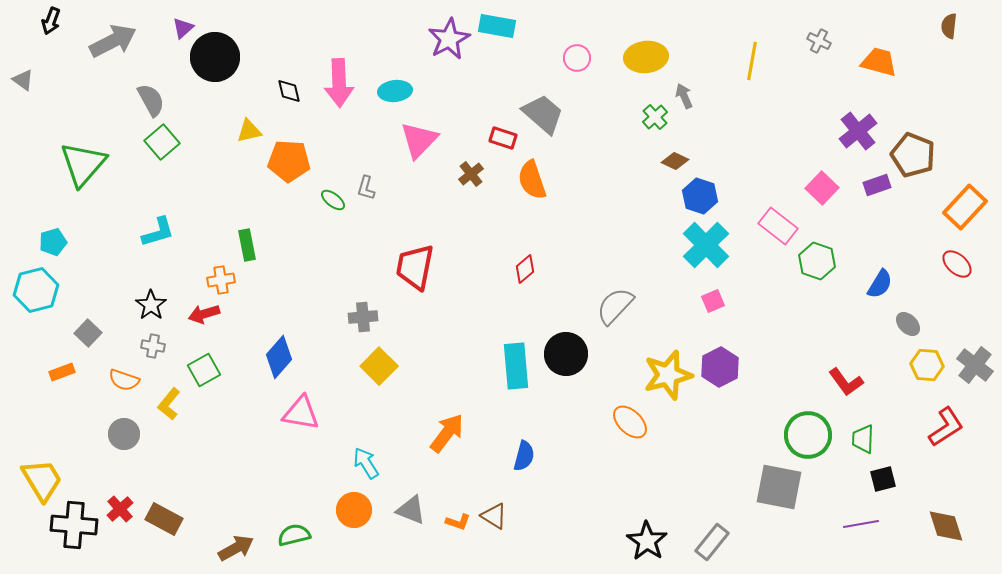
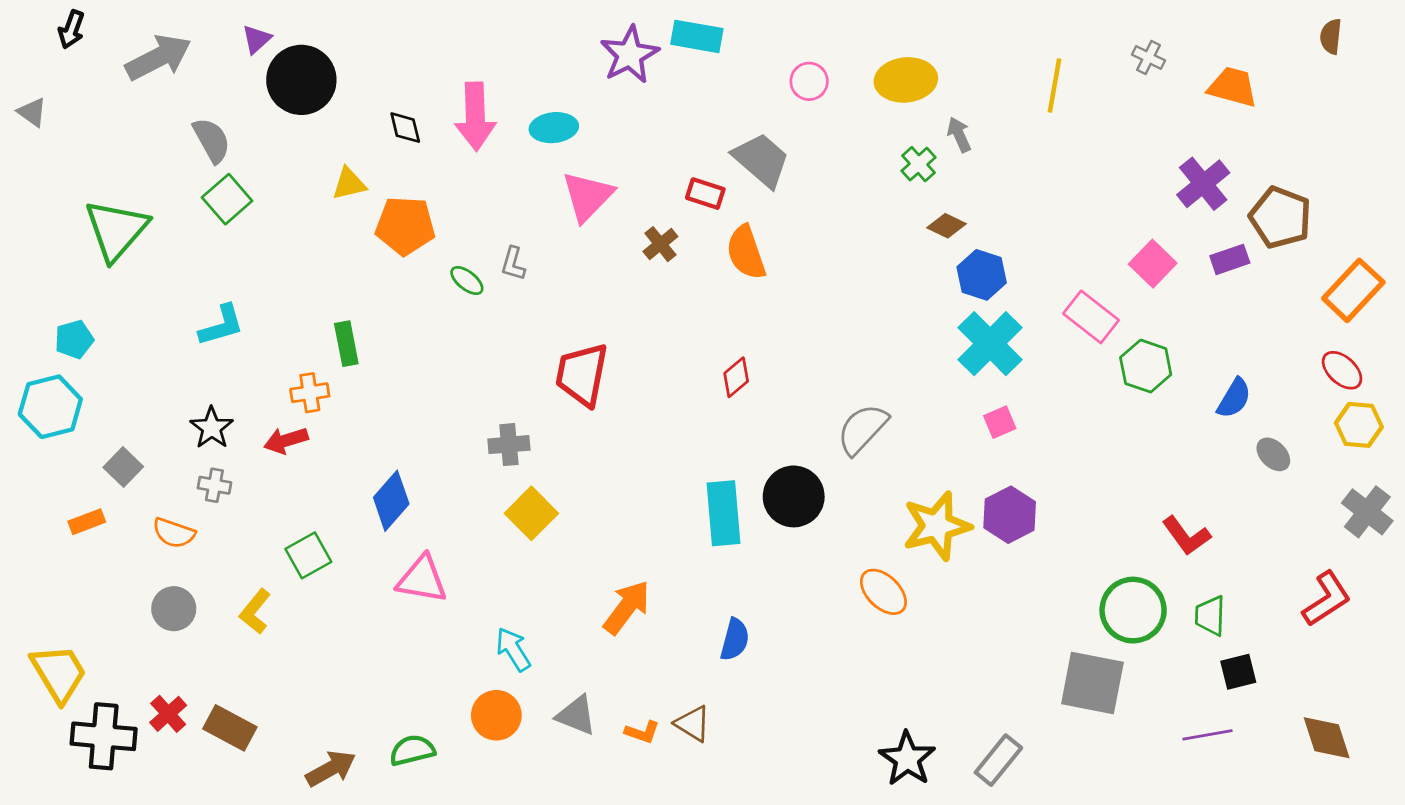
yellow hexagon: (927, 365) -> (1359, 425), moved
green square: (204, 370) -> (308, 555), moved
yellow L-shape: (169, 404) -> (255, 611), moved

